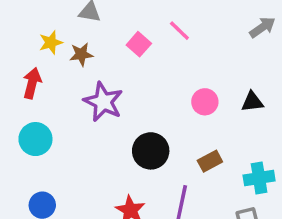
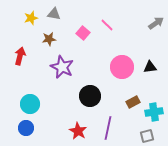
yellow star: (51, 43) -> (31, 18), moved
pink circle: (205, 102) -> (122, 67), size x1.5
cyan circle: (35, 139) -> (30, 104), moved
brown rectangle: (210, 161) -> (133, 102), moved

